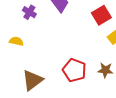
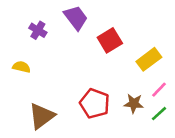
red square: (101, 15) -> (110, 40), moved

